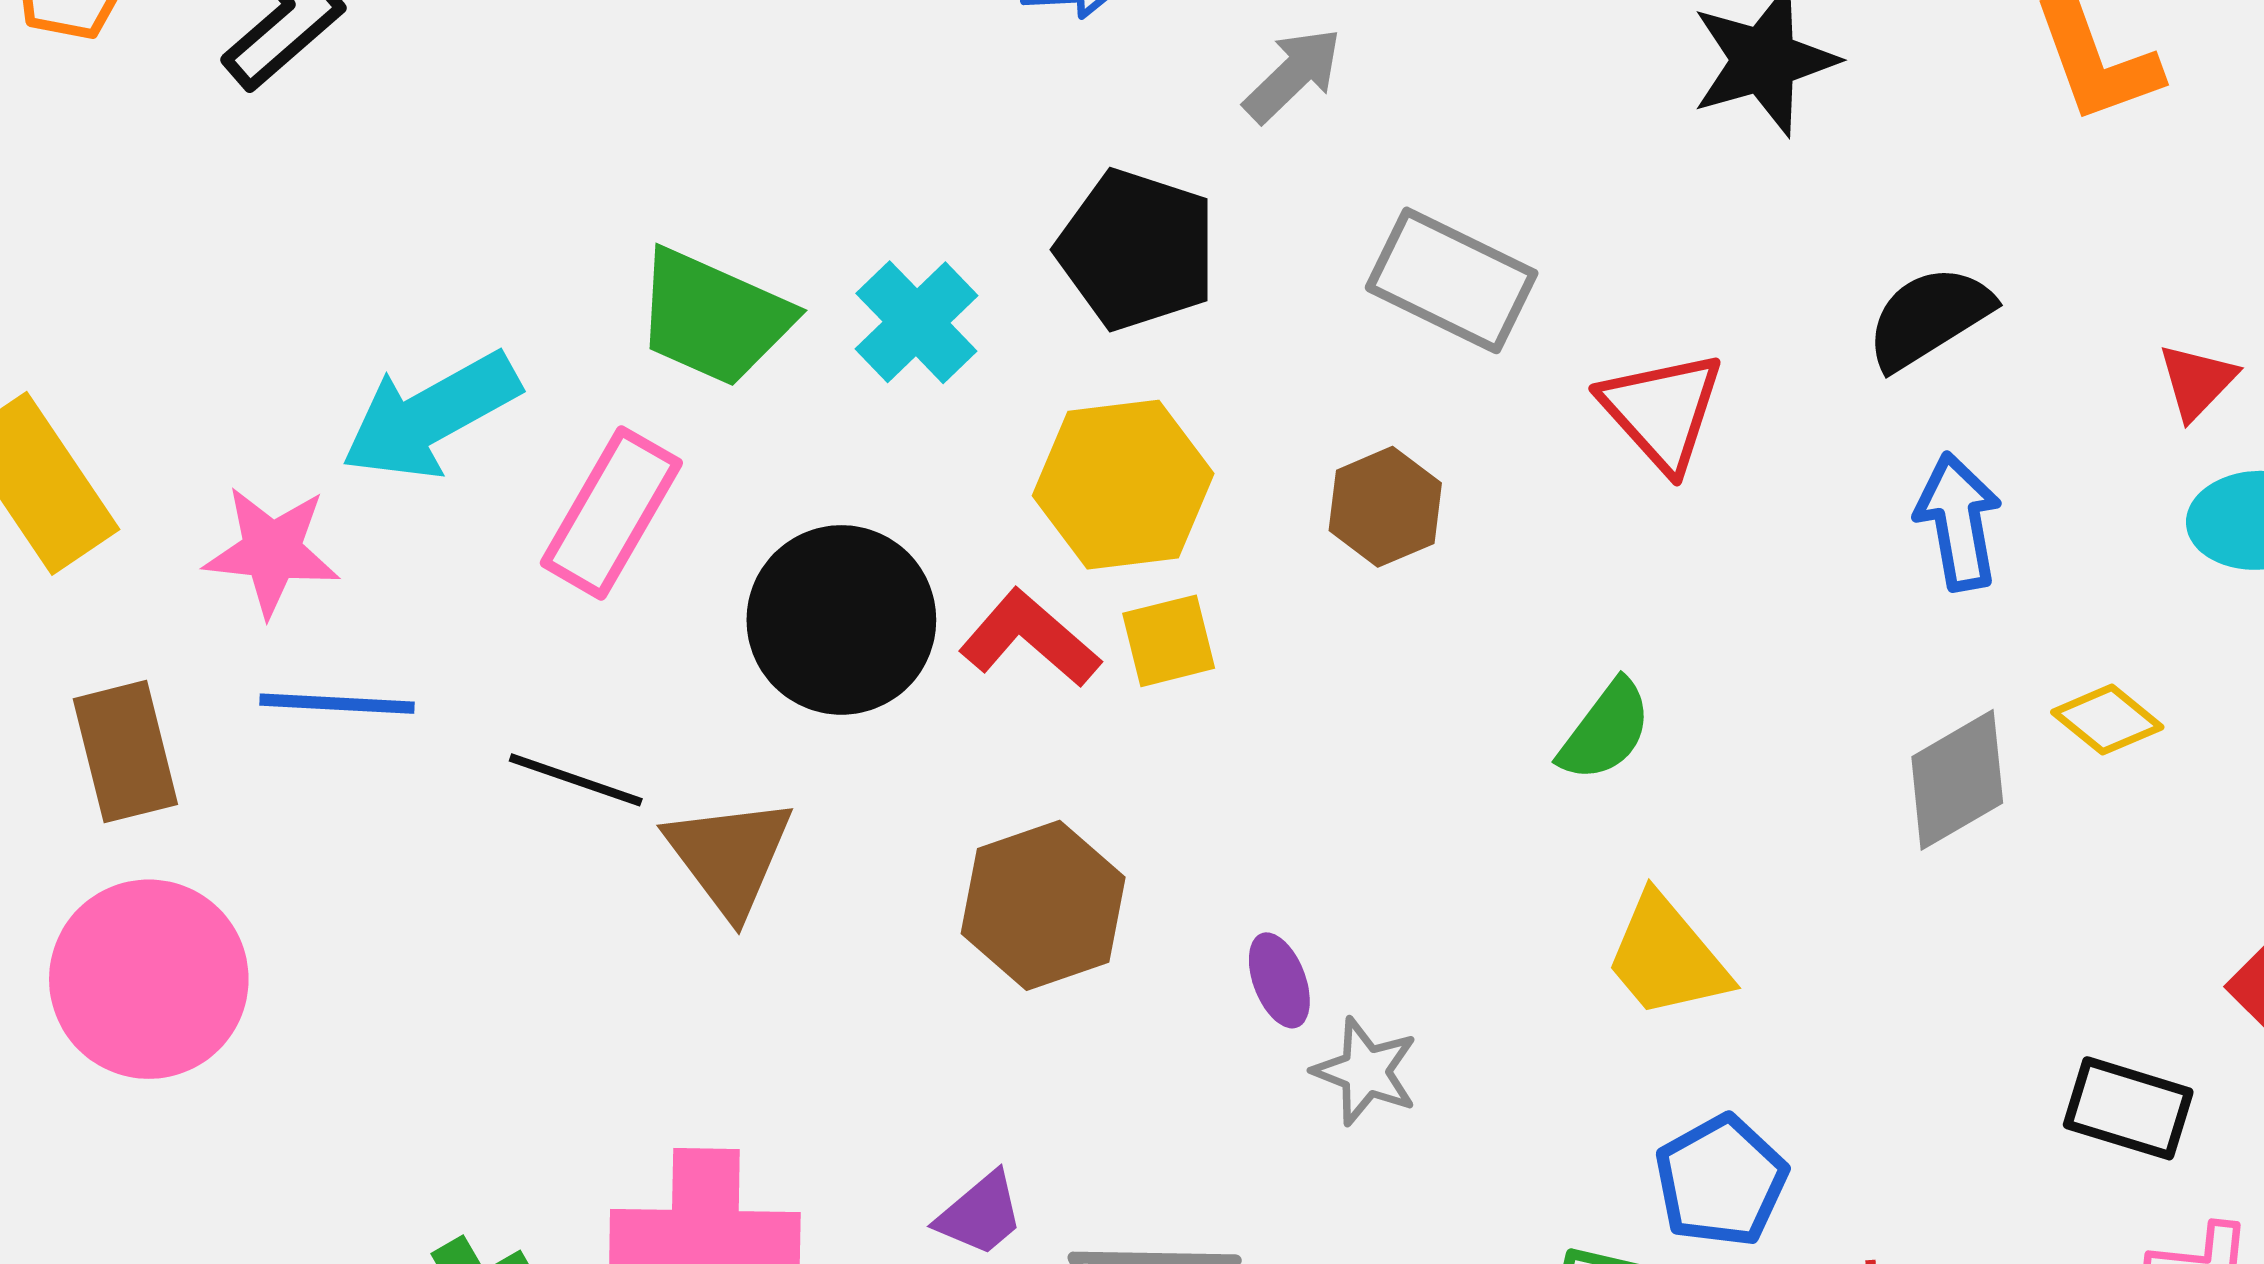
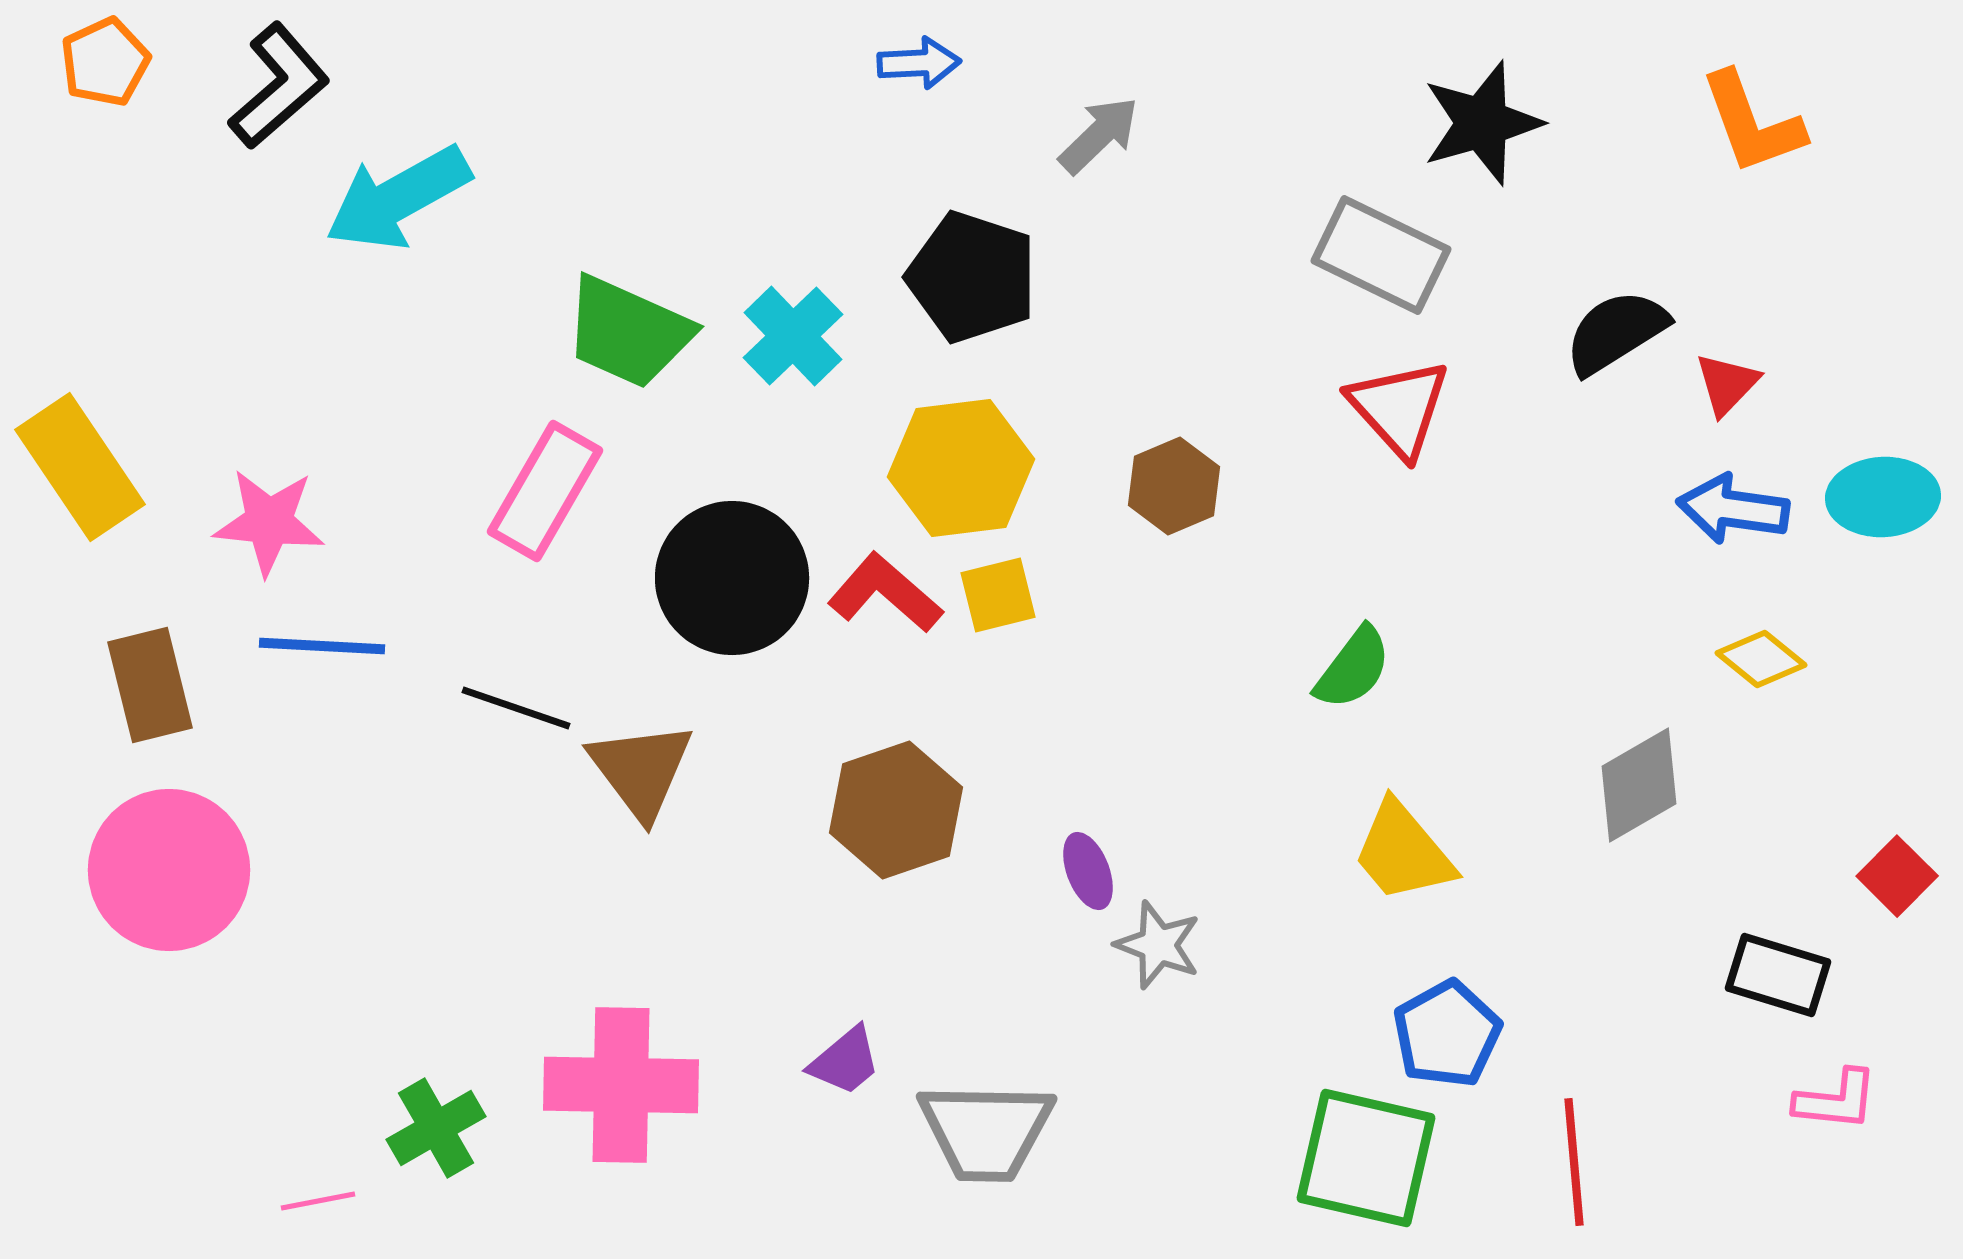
gray rectangle: (1452, 280) -> (1381, 255), moved
red triangle: (2197, 381) -> (1727, 384), moved
cyan arrow: (431, 416) -> (398, 198), moved
blue arrow: (1958, 522) -> (1733, 509), moved, turned -72
gray diamond: (1957, 780) -> (1639, 785), moved

